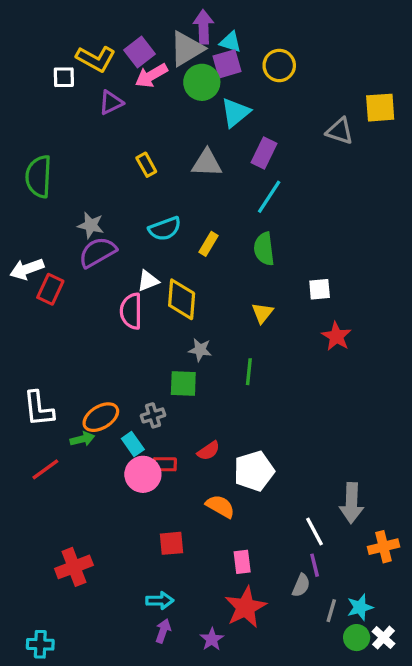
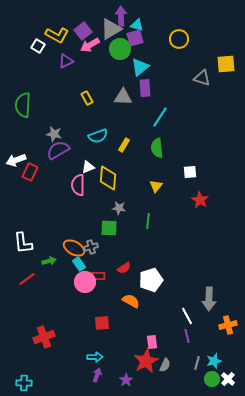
yellow circle: (279, 65) -> (179, 39), moved
white square: (64, 77) -> (38, 46), turned 32
purple rectangle: (264, 153) -> (145, 88), moved, turned -30
orange ellipse: (101, 417) -> (74, 248), moved, turned 60
pink rectangle: (242, 562) -> (152, 342), moved
gray semicircle: (301, 585) -> (165, 365), moved

